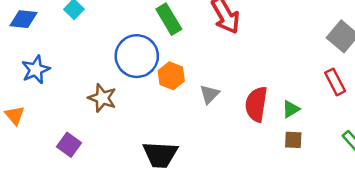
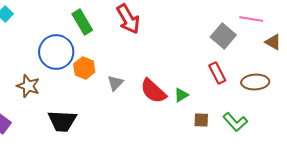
red semicircle: (256, 104) -> (153, 91), turned -56
brown square: (293, 140) -> (201, 120), moved
black trapezoid: (160, 155) -> (62, 121), moved

